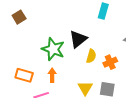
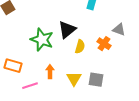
orange cross: (110, 62) -> (104, 44), moved, turned -32
orange arrow: (52, 75) -> (50, 72), moved

